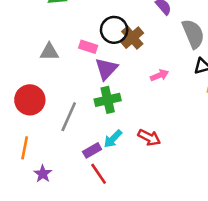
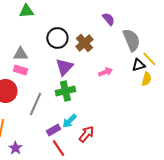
black circle: (114, 30) -> (57, 38), moved
pink rectangle: (88, 47) -> (20, 70), moved
red arrow: (149, 137) -> (86, 134), moved, turned -78

